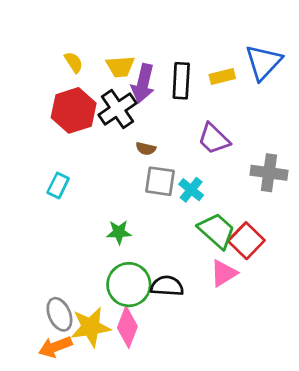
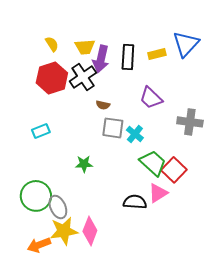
cyan rectangle: (58, 185) -> (41, 131), turned 42
green circle: (129, 285) -> (36, 196), moved
black semicircle: (167, 286) -> (135, 202), moved
gray ellipse: (59, 314) -> (58, 207), moved

